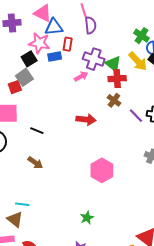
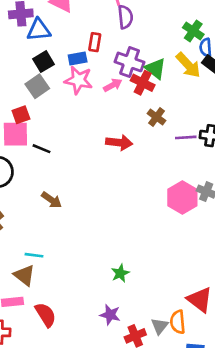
blue triangle: (54, 27) -> (39, 30), moved
pink star: (39, 43) -> (78, 80), moved
red cross: (117, 79) -> (143, 83), moved, turned 30
red square: (15, 87) -> (21, 115), moved
purple line: (136, 116) -> (186, 137), turned -49
black line: (37, 131) -> (42, 149), moved
pink hexagon: (102, 170) -> (182, 198), moved

